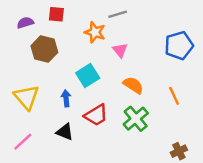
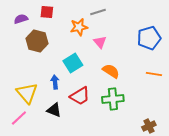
orange star: (95, 32) -> (79, 27), turned -30
orange line: (174, 96) -> (154, 74), moved, turned -56
yellow triangle: (26, 97) -> (27, 93), moved
green cross: (136, 119) -> (113, 99), turned 35

